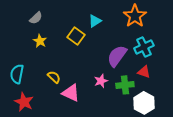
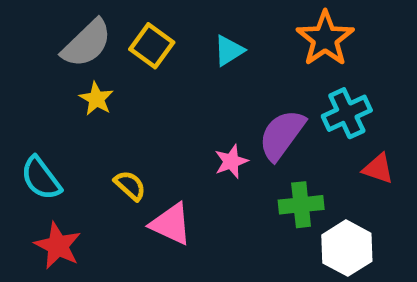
gray semicircle: (36, 18) -> (87, 43), size x1.6
yellow square: (76, 36) -> (152, 46), moved
red triangle: (144, 72) -> (378, 169), moved
cyan semicircle: (17, 74) -> (41, 178), turned -48
pink star: (101, 81) -> (231, 161), moved

